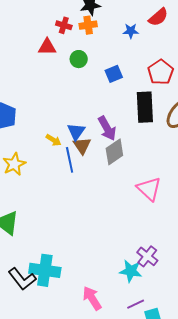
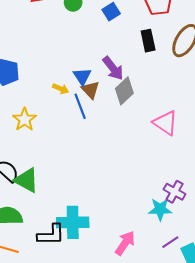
black rectangle: (145, 107) -> (148, 41), size x0.7
black L-shape: (22, 279) -> (51, 235), turned -44
pink arrow: (92, 298) -> (125, 243), turned 75

